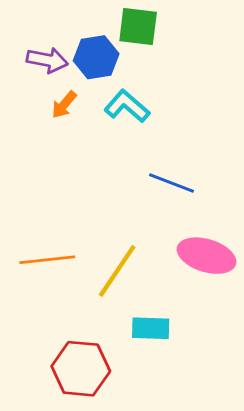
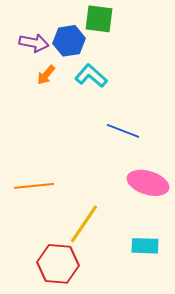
yellow line: (117, 271) -> (84, 224), moved
cyan rectangle: (151, 328) -> (145, 246), moved

